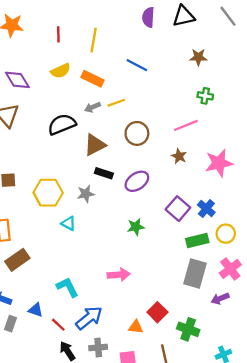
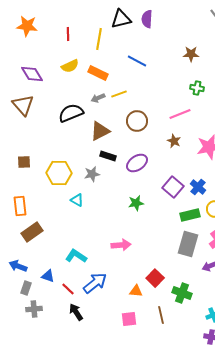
black triangle: (184, 16) -> (121, 19), moved
cyan L-shape: (67, 287) -> (76, 256), turned -30
gray cross: (98, 347) -> (34, 309), moved

